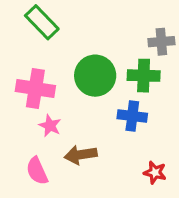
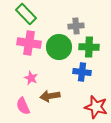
gray cross: (161, 42) -> (76, 26), moved
pink cross: (35, 88) -> (29, 43), moved
red star: (155, 173) -> (96, 107), size x1.6

